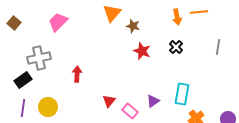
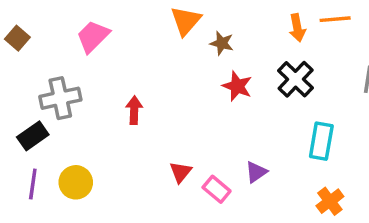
black cross: (176, 47) -> (296, 79), size x1.5
red arrow: (77, 74) -> (134, 110), moved
cyan rectangle: (182, 94) -> (321, 141), moved

